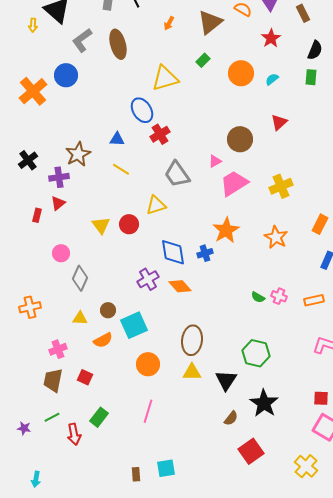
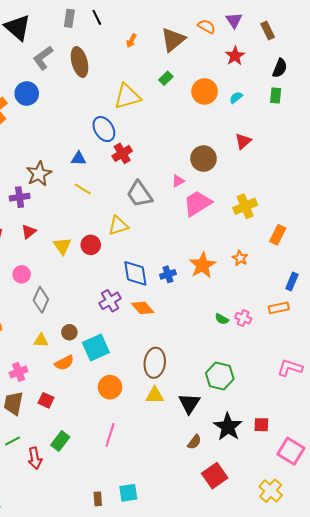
red triangle: (58, 203) -> (29, 232), moved
orange rectangle: (320, 224) -> (278, 235), moved
orange star: (226, 230) -> (202, 265), moved
orange star: (276, 237) -> (240, 258), size x0.7
orange rectangle: (314, 300) -> (279, 308), moved
red square: (321, 398) -> (261, 425), moved

